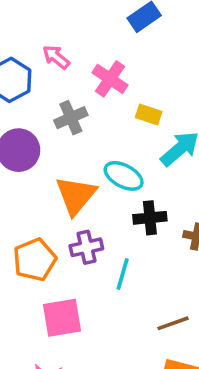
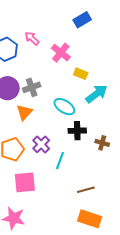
gray cross: (71, 118) -> (32, 87), moved
orange triangle: (76, 195) -> (24, 112), moved, size x0.7
purple cross: (86, 247) -> (41, 144), turned -36

